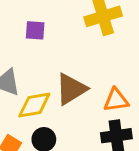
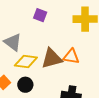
orange triangle: (116, 100) -> (71, 56), moved

